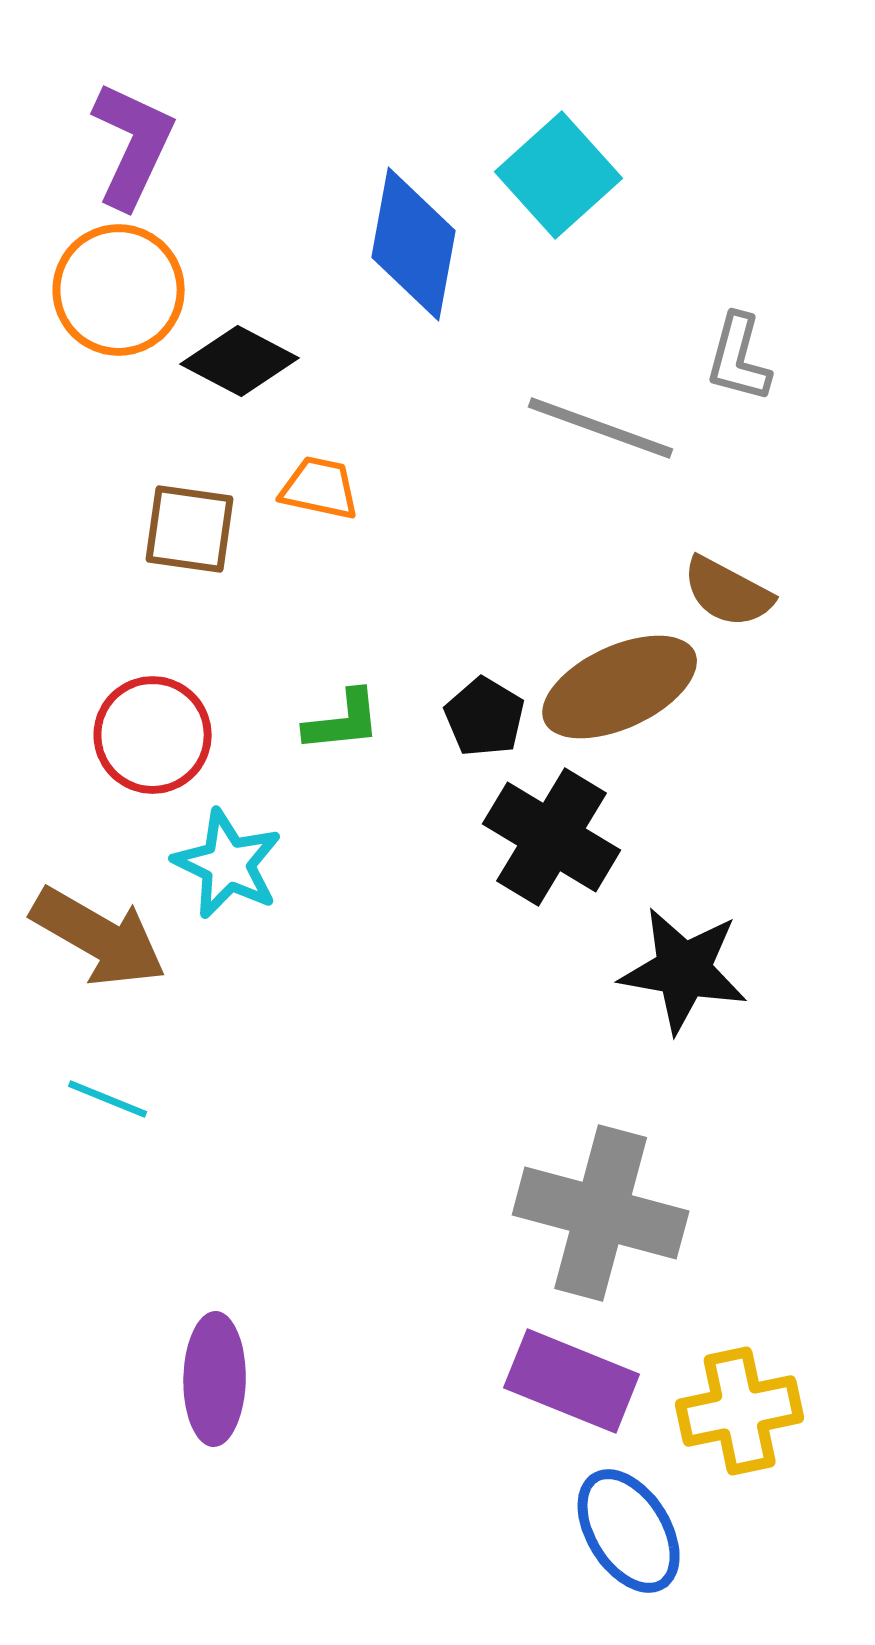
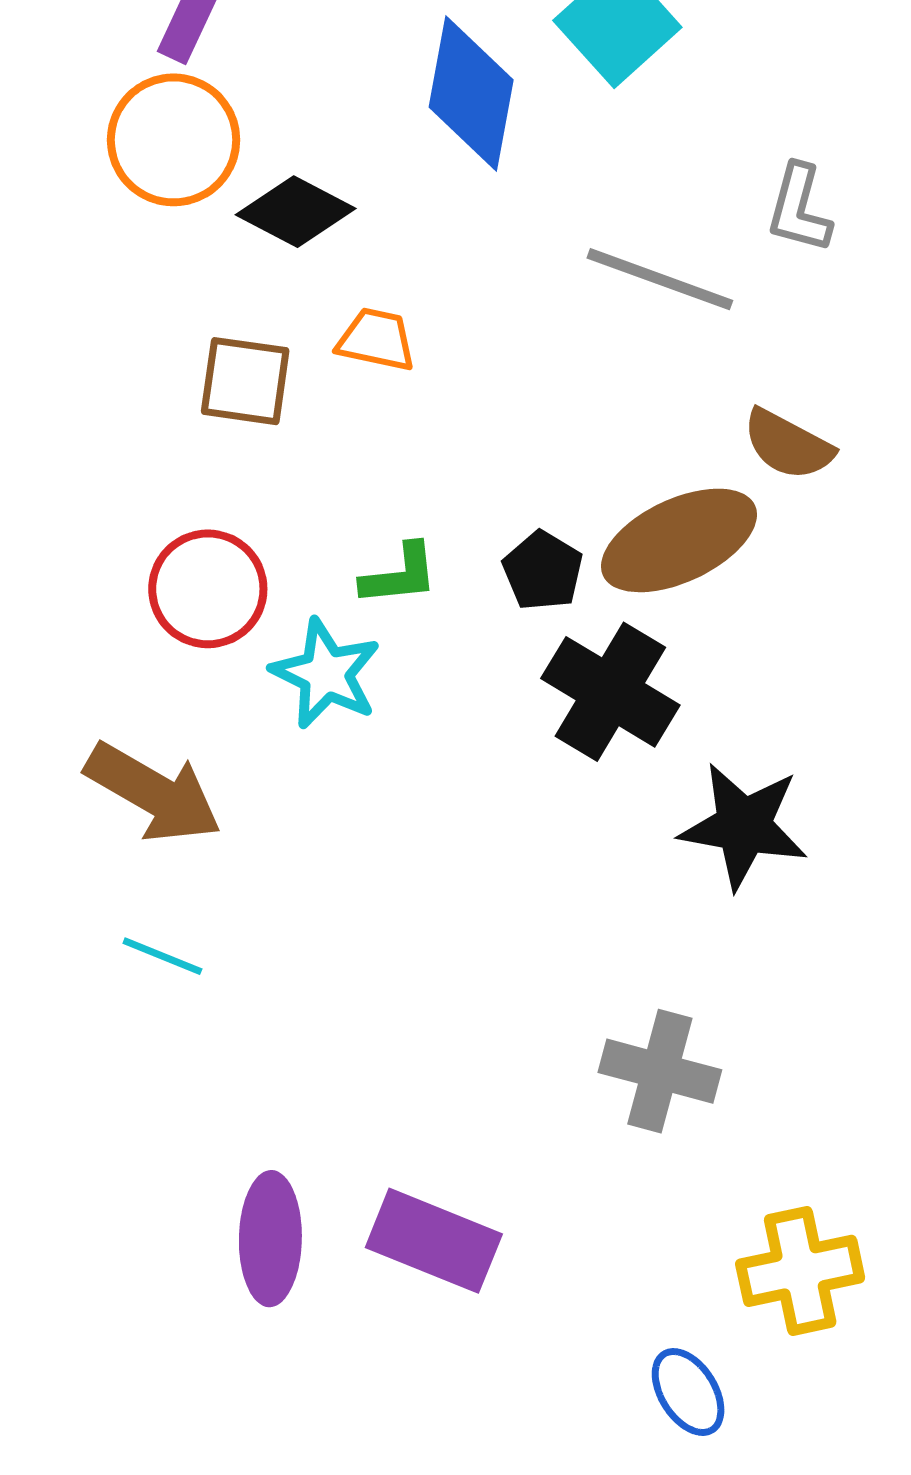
cyan star: (228, 864) -> (326, 674), moved
gray cross: (601, 1213) -> (660, 1071), size x0.7
purple rectangle: (572, 1381) -> (434, 1241), moved
blue ellipse: (629, 1531) -> (688, 1392), size x0.7

